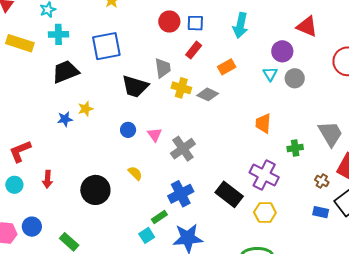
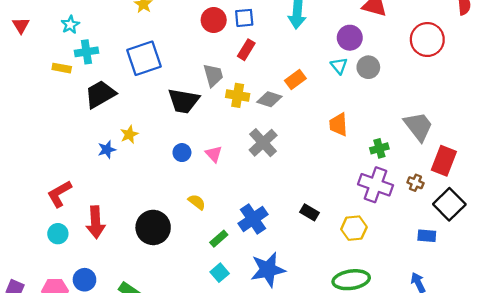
yellow rectangle: (20, 43) -> (62, 68), moved, size x0.6
orange rectangle: (227, 67) -> (295, 79), moved
gray cross: (183, 149) -> (263, 143), moved
purple cross: (264, 175) -> (376, 185), moved
red arrow: (47, 179) -> (96, 222), size x1.5
black rectangle: (229, 194) -> (309, 212), size x0.6
blue rectangle: (321, 212) -> (427, 236), moved
green rectangle: (159, 217) -> (219, 239), moved

